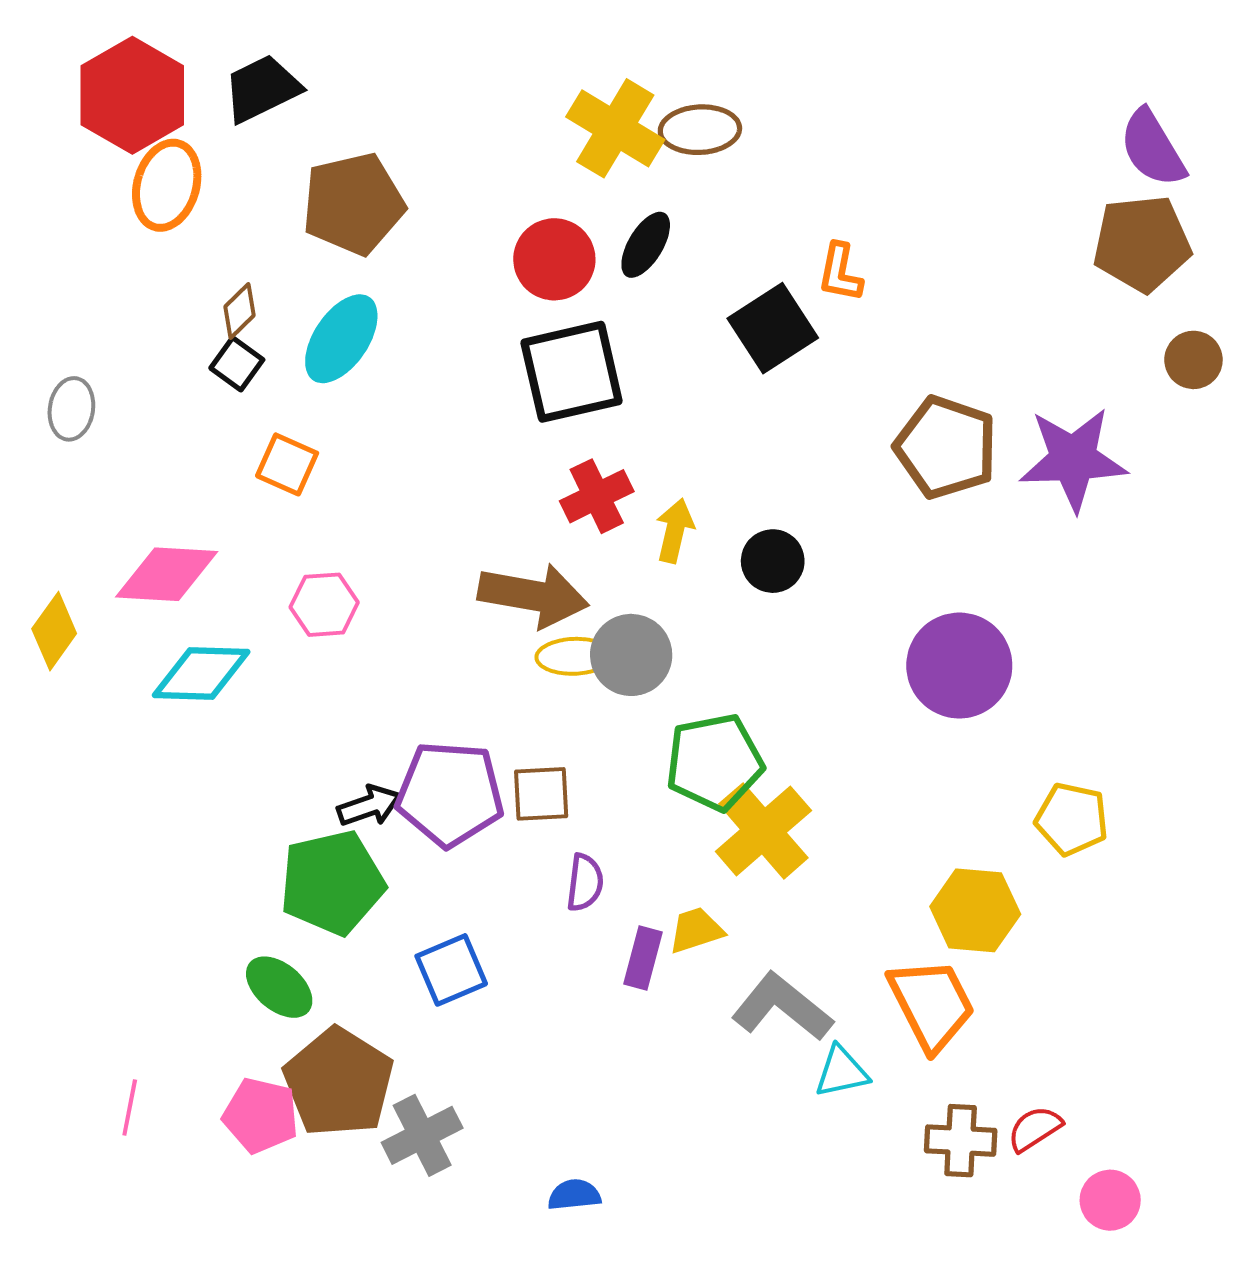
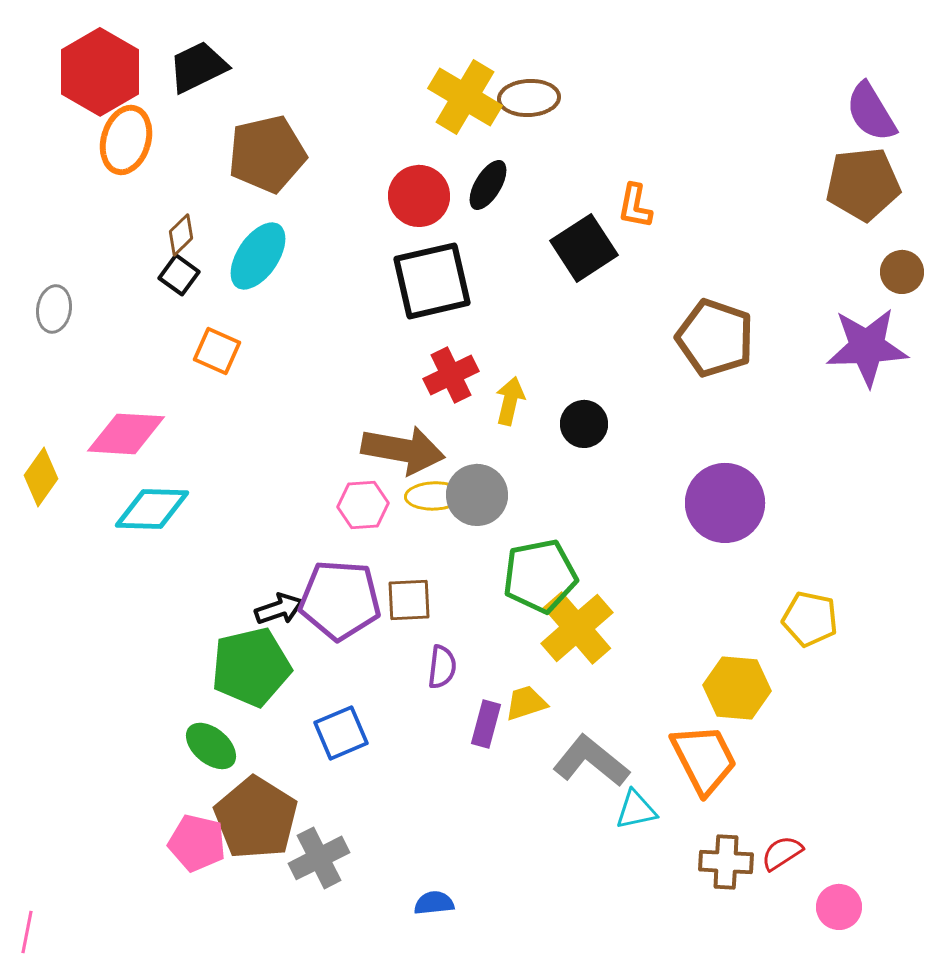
purple star: (1073, 459) -> (867, 347), moved
pink hexagon: (324, 605) -> (363, 505), moved
pink line: (130, 1108) -> (27, 932), moved

